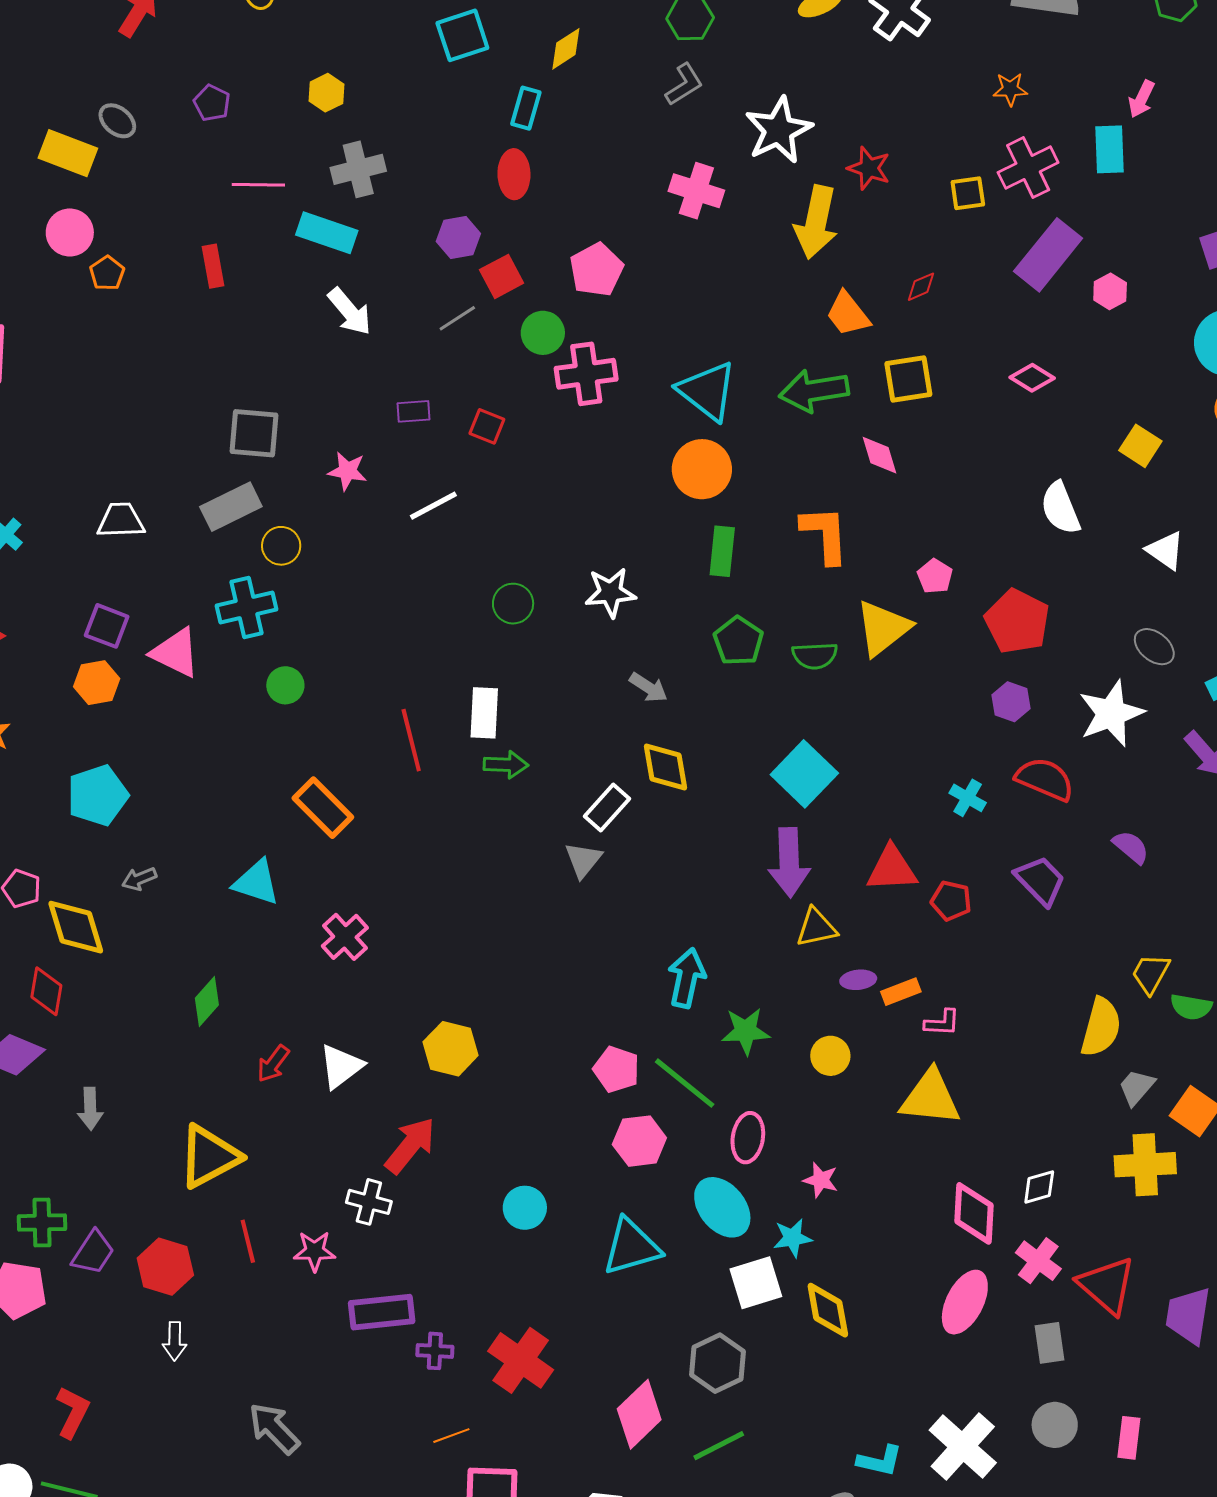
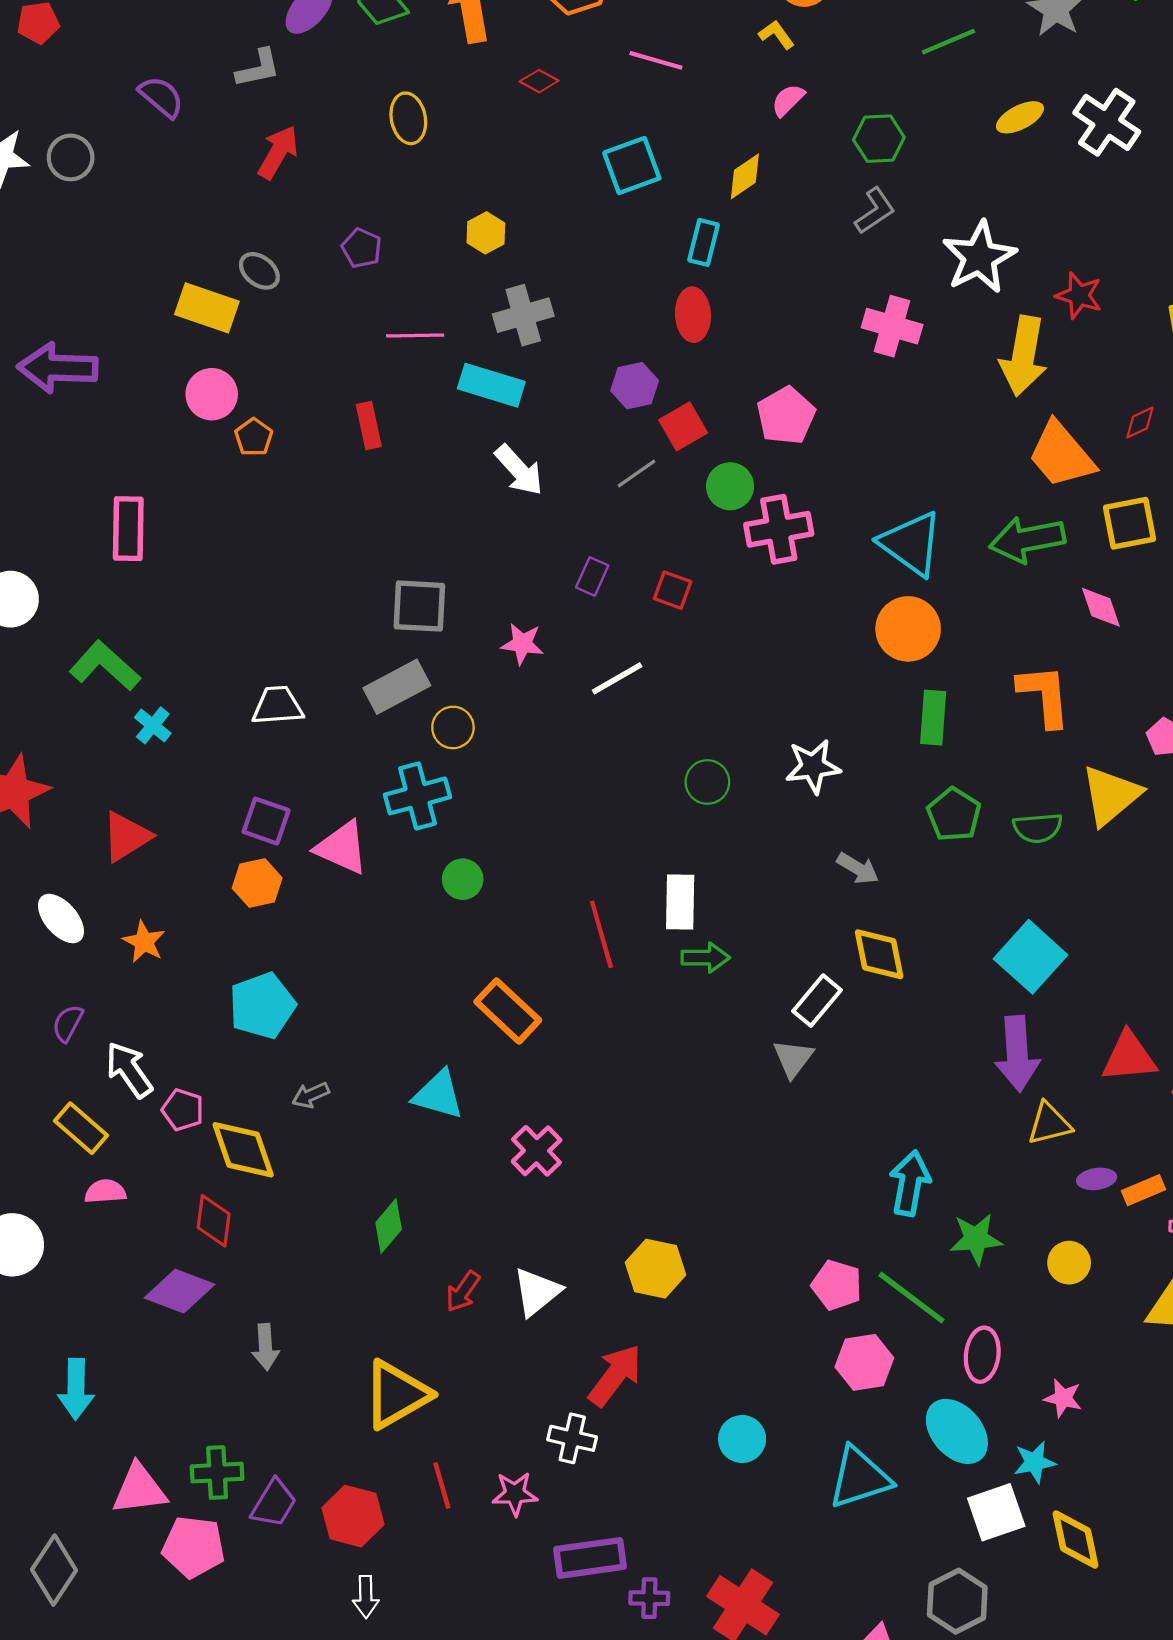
orange trapezoid: (848, 314) -> (1061, 455), size x1.4
purple rectangle: (414, 411) -> (592, 576), turned -60

